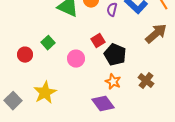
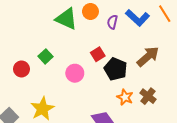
brown arrow: (156, 34) -> (148, 56), moved
orange star: (113, 82) -> (125, 97), moved

